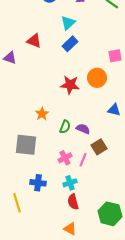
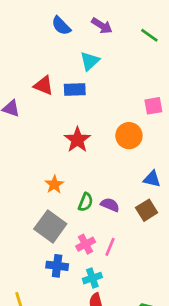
blue rectangle: (70, 44) -> (75, 90), moved, turned 42
red star: (70, 85) -> (77, 140), moved, turned 30
gray square: (26, 145) -> (50, 226), moved, turned 30
brown square: (99, 147) -> (147, 210), moved
blue cross: (38, 183) -> (57, 266), moved

